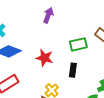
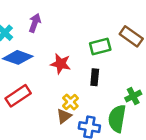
purple arrow: (48, 15) -> (35, 23), moved

